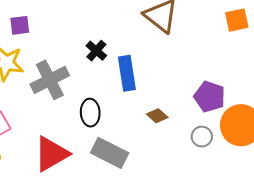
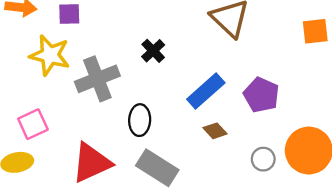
blue rectangle: (127, 73) -> (206, 91), moved, turned 52
purple pentagon: (210, 97) -> (261, 95), moved

